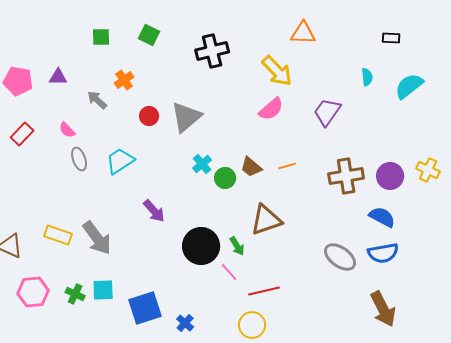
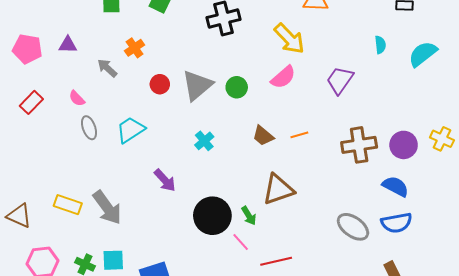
cyan cross: (202, 164) -> (204, 141), moved
green circle: (225, 178) -> (237, 87), moved

